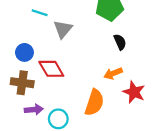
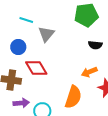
black semicircle: (120, 42) -> (95, 45), turned 120
blue circle: (24, 52) -> (18, 47), moved

